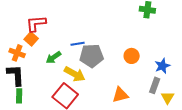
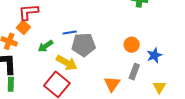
orange circle: (132, 56) -> (132, 45), moved
gray rectangle: (155, 85) -> (134, 72), moved
orange triangle: (120, 95) -> (112, 84), turned -42

